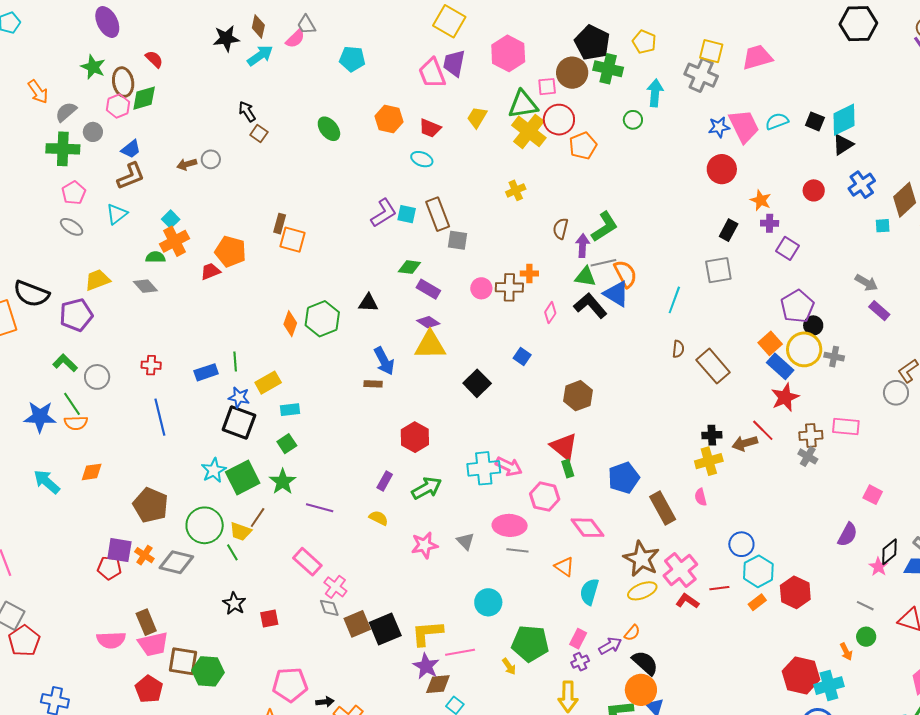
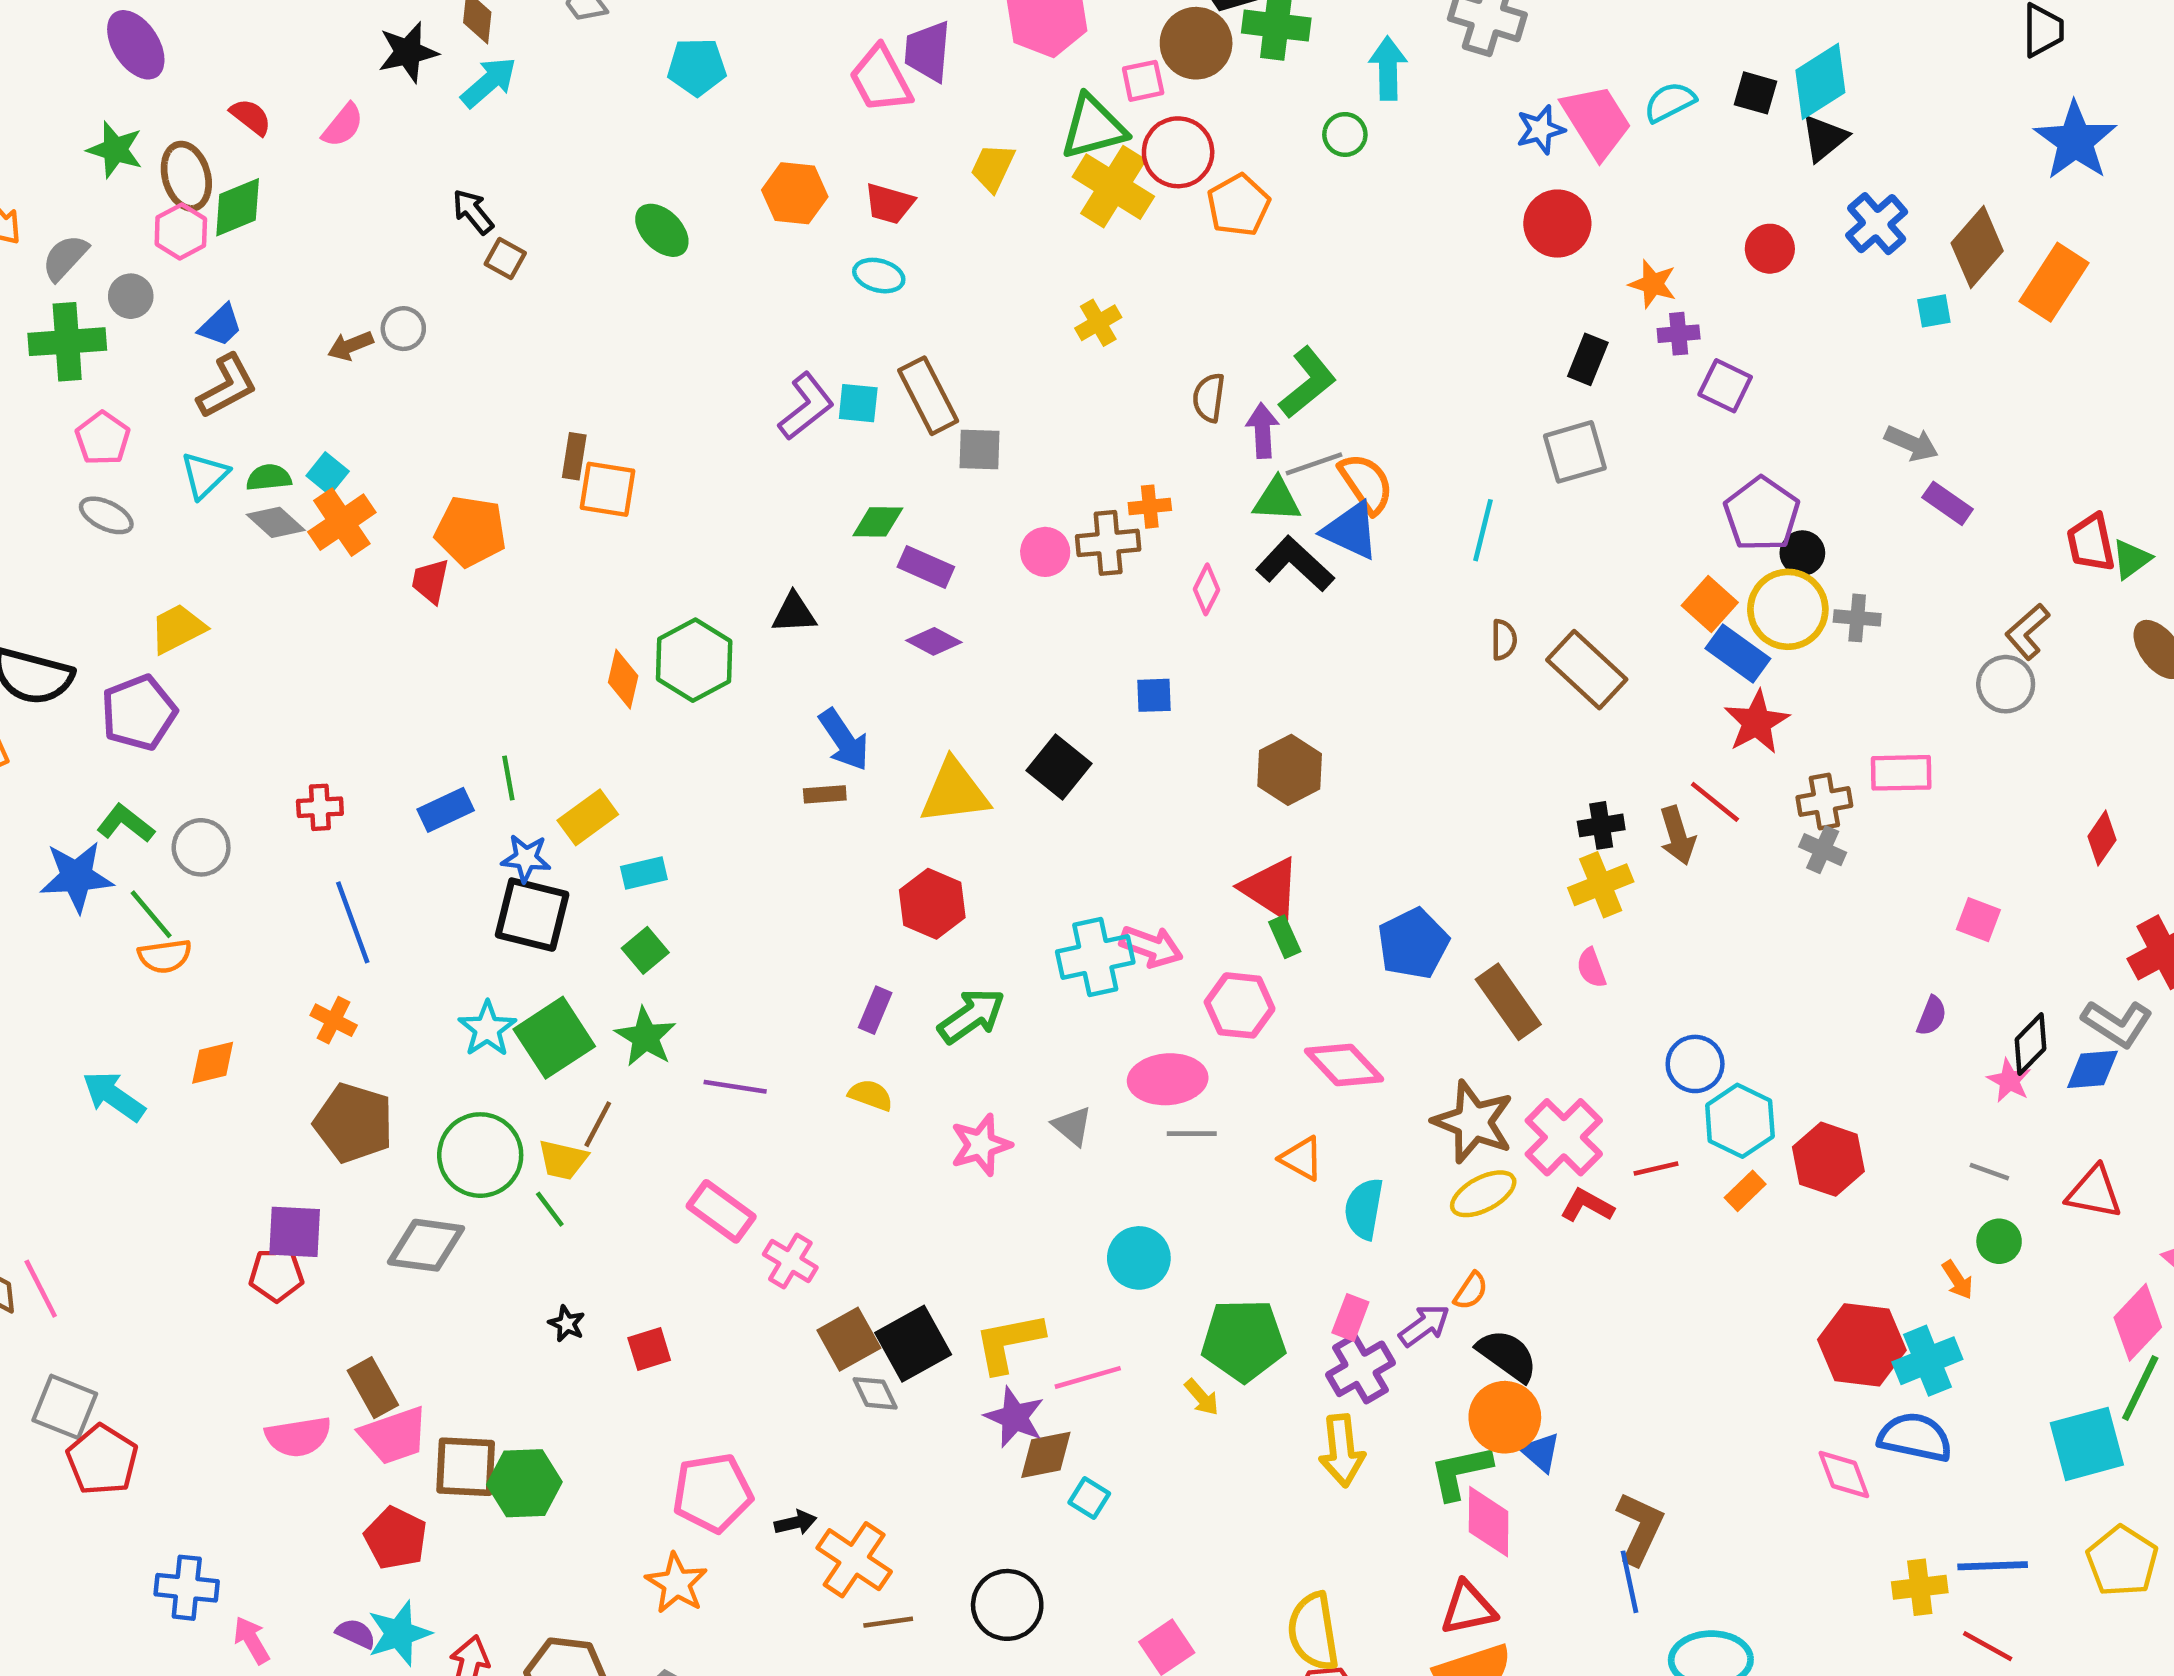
pink semicircle: (295, 39) -> (343, 125), moved
green semicircle: (155, 257) -> (269, 478), moved
red trapezoid: (210, 271) -> (430, 581), turned -50
gray diamond: (145, 286) -> (276, 522), moved
yellow triangle: (430, 345) -> (955, 792), moved
blue square: (522, 356) -> (1154, 695), turned -30
blue star: (40, 417) -> (76, 877), moved
brown arrow: (745, 443) -> (1677, 836), turned -85
purple semicircle: (848, 535) -> (1932, 1016), size x0.7
orange cross: (144, 555) -> (334, 1020), moved
black star: (234, 603) -> (567, 1324), size x0.7
gray diamond: (329, 608) -> (875, 1393), moved
purple cross: (580, 662) -> (1361, 1369), size x1.6

